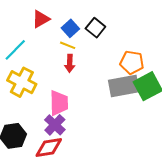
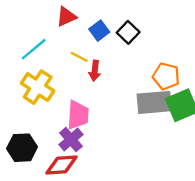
yellow line: (68, 45) -> (79, 57), moved

